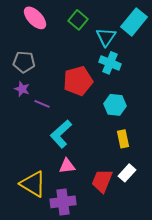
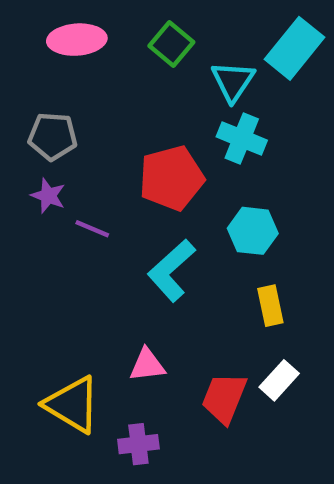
pink ellipse: (35, 18) -> (77, 40), turned -50
cyan L-shape: (61, 134) -> (171, 270), moved
purple cross: (63, 202) -> (138, 444), size x0.7

